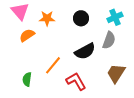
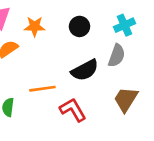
orange line: (53, 65) -> (42, 89), turned 42

